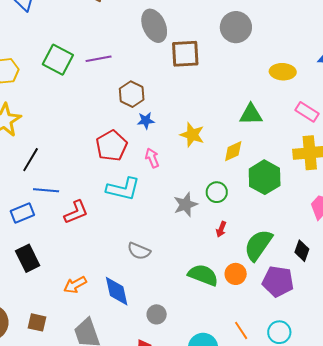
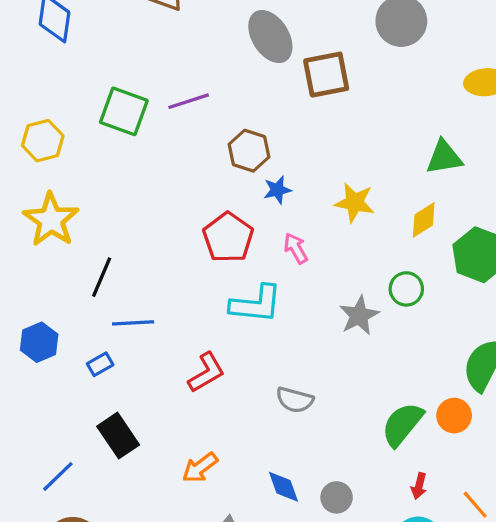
red L-shape: (76, 212) -> (206, 373), moved
blue rectangle: (22, 213) -> (100, 364), size x0.7
red arrow: (221, 229) -> (419, 486), moved
green semicircle: (203, 275) -> (402, 424), turned -64
blue diamond: (117, 291) -> (283, 487), moved, size x0.7

